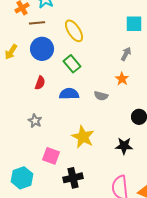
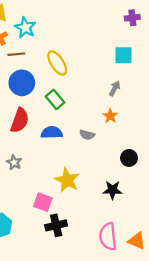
red semicircle: (40, 83) -> (20, 120), size x1.6
pink square: (51, 156) -> (43, 202), moved

